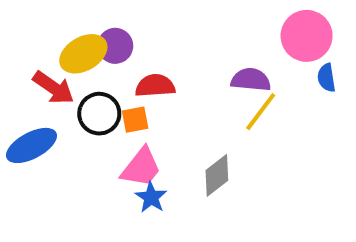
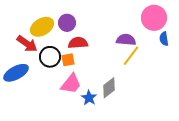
purple circle: (115, 46) -> (67, 23), moved
blue star: (151, 197) -> (89, 98), moved

